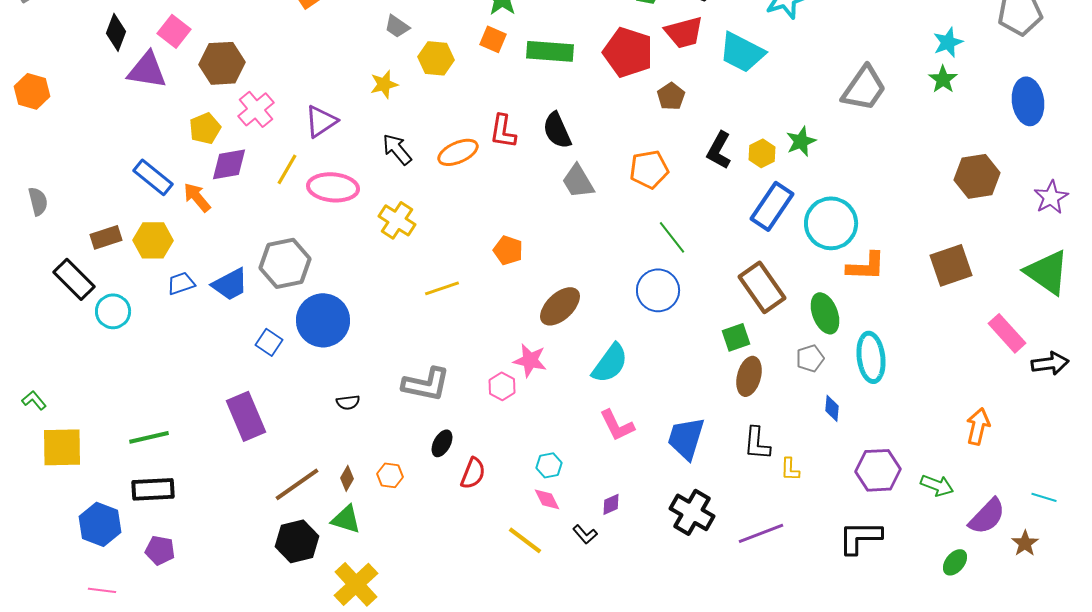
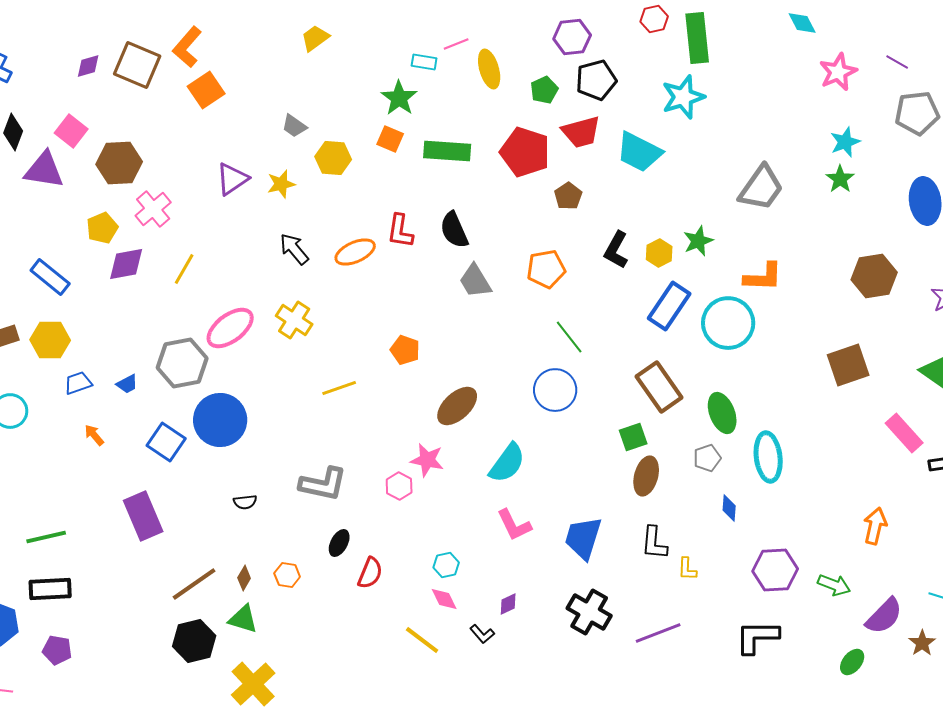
purple triangle: (321, 121) -> (232, 179), moved
pink ellipse: (333, 187) -> (230, 328), moved, turned -42
orange arrow: (197, 197) -> (94, 435), moved, size x0.7
orange L-shape: (866, 266) -> (763, 277), moved
blue trapezoid: (230, 284) -> (127, 384), size x0.6
blue square: (269, 342) -> (166, 442), size x1.4

